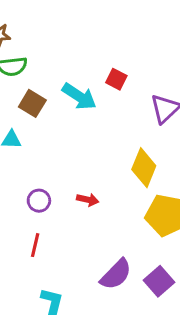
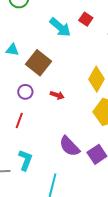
brown square: (32, 103) -> (39, 63), moved, size x1.4
purple semicircle: (116, 274) -> (69, 146), turned 85

